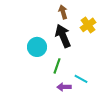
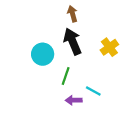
yellow cross: (88, 25) -> (109, 47), moved

